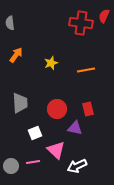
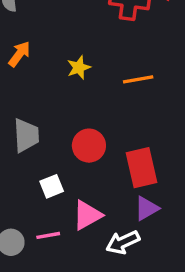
red rectangle: (88, 109) -> (142, 168), moved, size x1.6
purple triangle: (75, 128) -> (147, 208), moved, turned -42
pink triangle: (56, 150) -> (87, 215), turned 48

